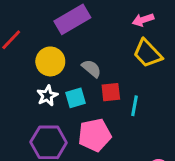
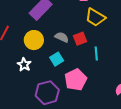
red square: (111, 92) -> (80, 39), moved
white star: (47, 96) -> (24, 65), moved

